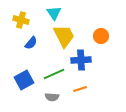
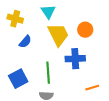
orange circle: (101, 36) -> (85, 30), moved
green line: (54, 74) -> (48, 73), turned -70
orange line: (80, 89) -> (92, 88), moved

